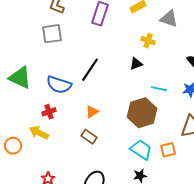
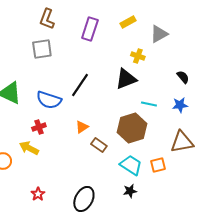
gray triangle: (169, 19) -> (159, 34), turned -48
black triangle: (136, 64) -> (126, 79), size x1.6
brown rectangle: (89, 137) -> (99, 145), moved

